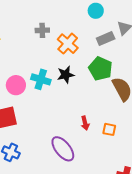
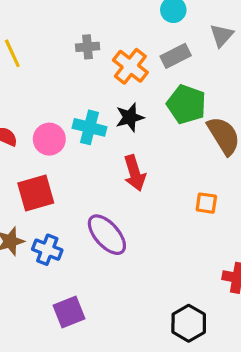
gray rectangle: (106, 38) -> (176, 56), moved
red arrow: (85, 123) -> (135, 173), moved, size x1.5
purple ellipse: (63, 149) -> (107, 235), moved

